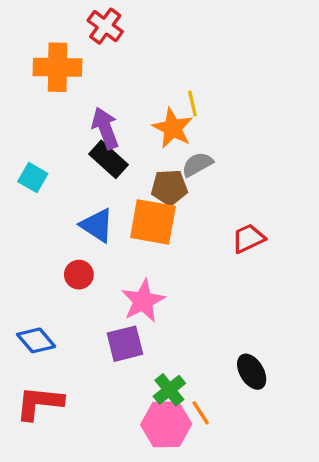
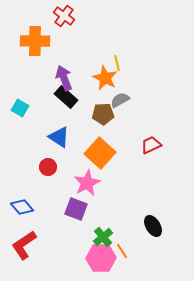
orange square: (153, 222) -> (100, 153), moved, turned 32
purple square: (125, 344) -> (76, 209), turned 35
red L-shape: (39, 403) -> (24, 245), turned -40

